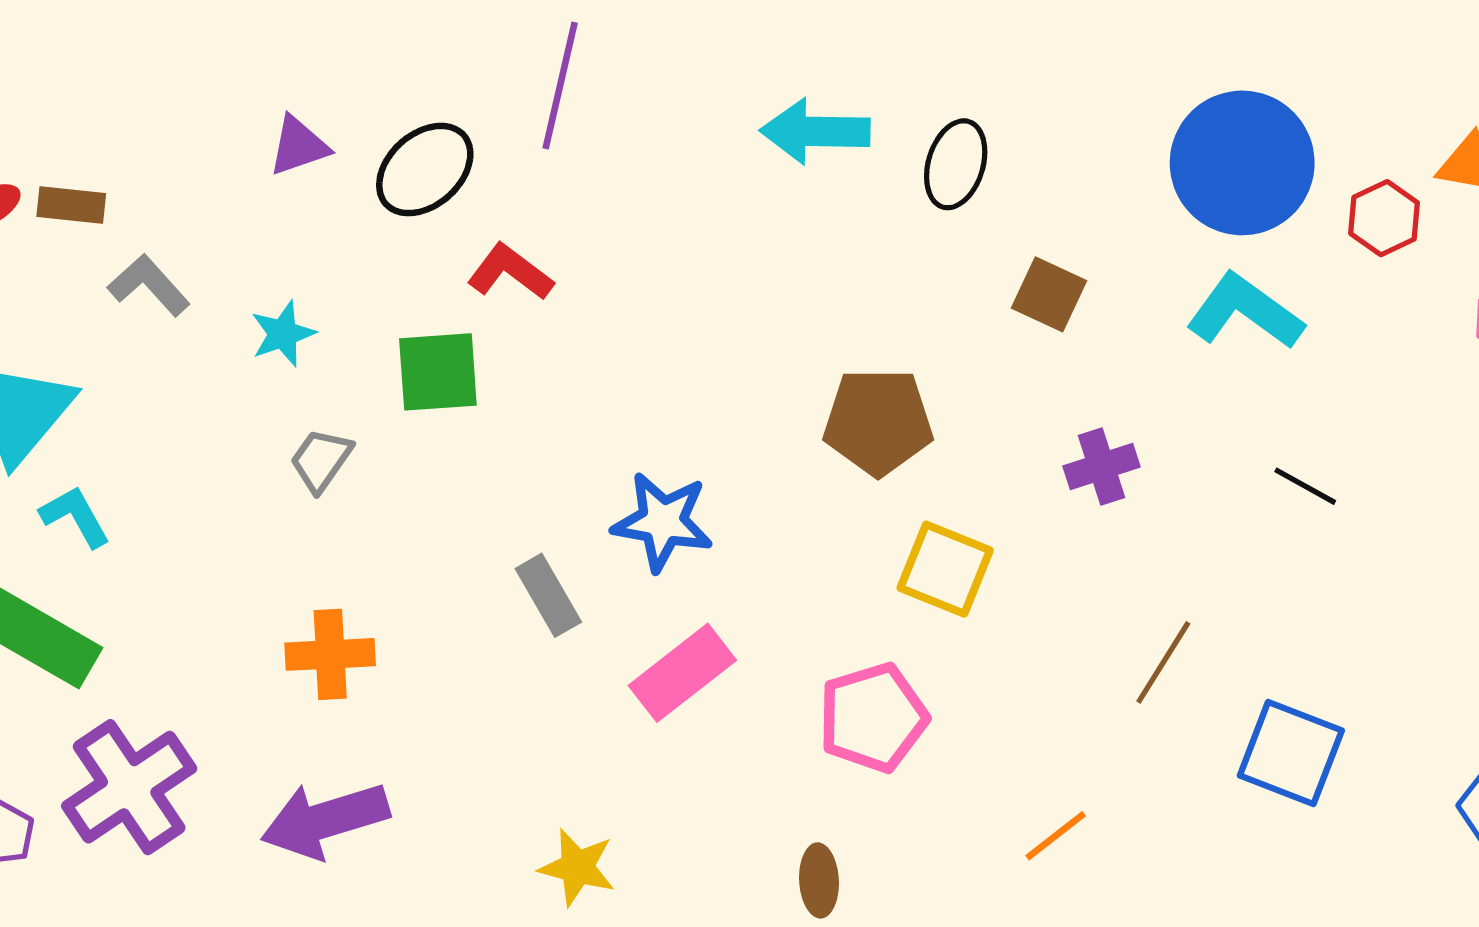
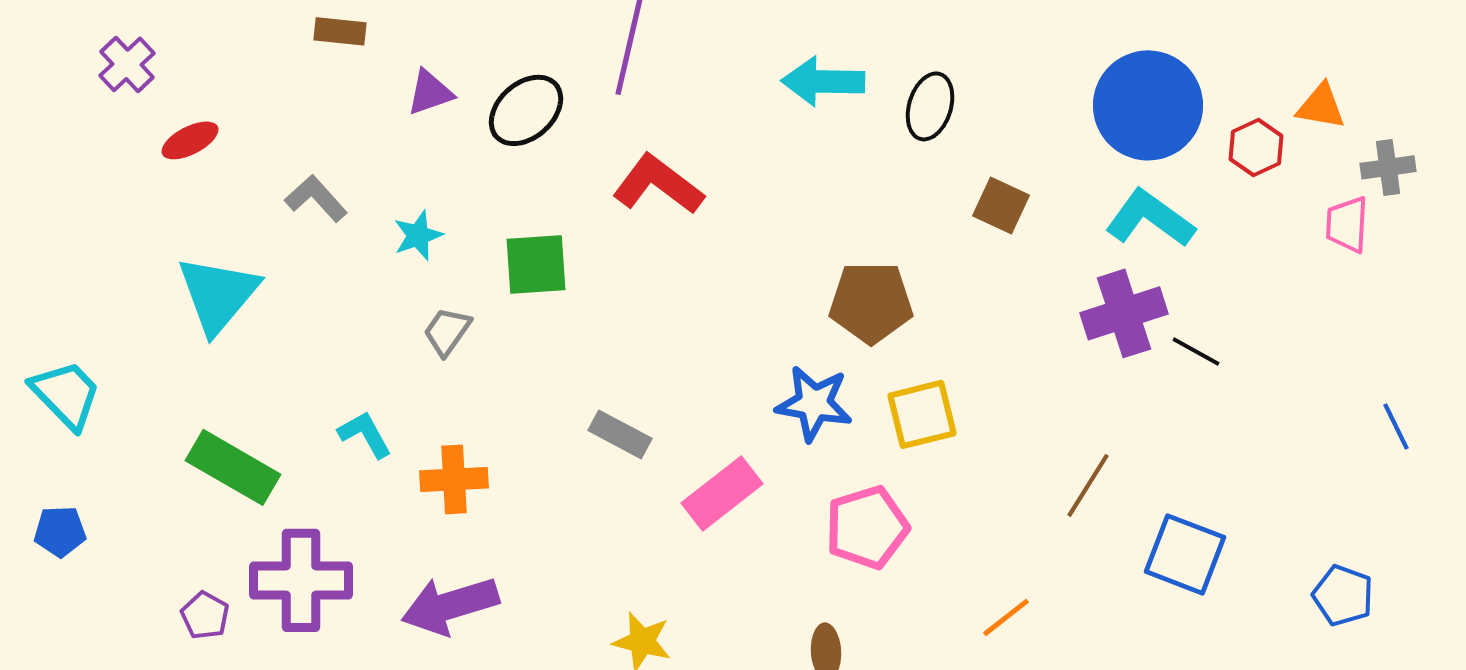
brown rectangle: (71, 205) -> (340, 31), moved
red L-shape: (510, 272) -> (658, 184), moved, size x1.4
purple cross: (1102, 467) -> (1124, 313), moved, size x1.5
cyan L-shape: (75, 516) -> (365, 434), moved
blue star: (663, 522) -> (814, 403), moved
yellow square: (945, 569) -> (922, 414), turned -36
gray rectangle: (548, 595) -> (620, 434), turned -32
purple cross: (129, 787) -> (301, 580), turned 34

